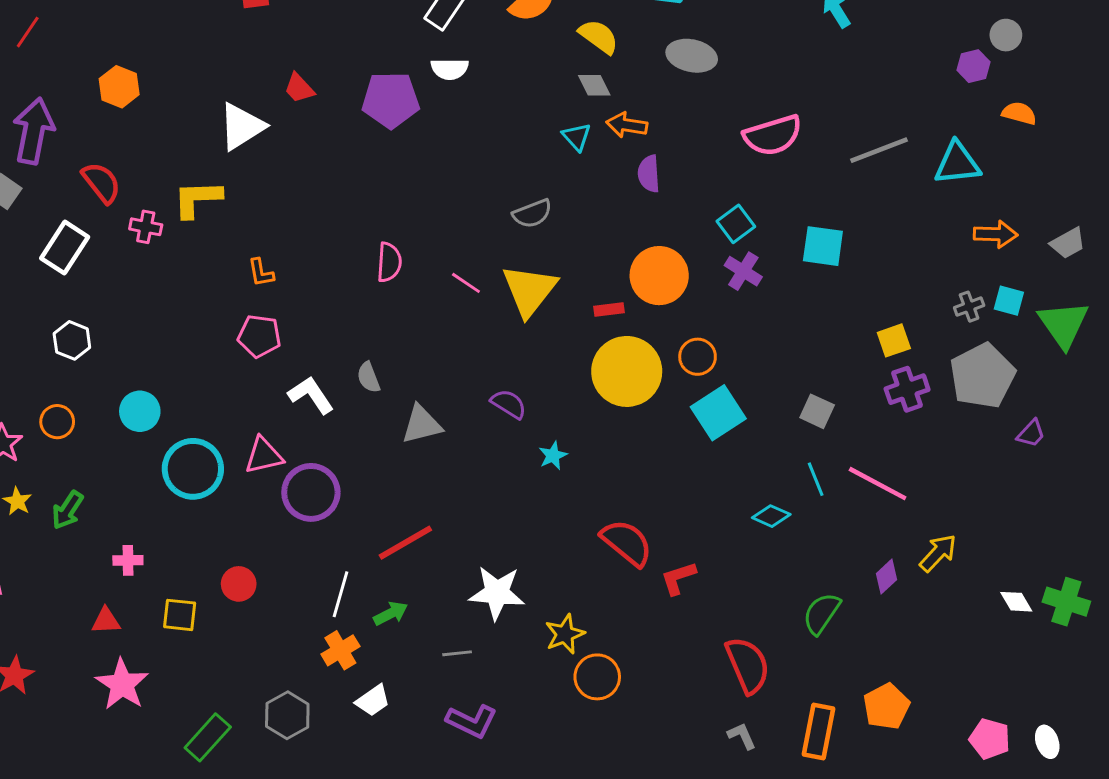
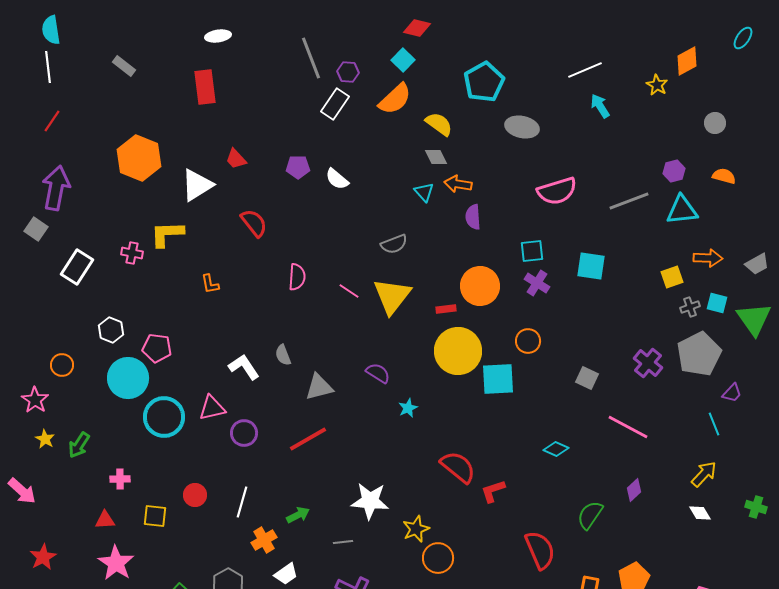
gray ellipse: (692, 56) -> (522, 127), moved
purple hexagon: (973, 66) -> (674, 171), moved
white semicircle: (450, 69) -> (337, 179), moved, turned 40
orange hexagon: (119, 87) -> (139, 158), moved, size x1.6
purple pentagon: (391, 100) -> (298, 167), size x0.6
red semicircle: (101, 183) -> (254, 223), moved
cyan square: (736, 224) -> (532, 251), turned 30
pink pentagon: (259, 336) -> (157, 348), moved
white hexagon: (72, 340) -> (111, 330), moved
yellow square: (894, 340) -> (672, 277), moved
orange circle: (698, 357) -> (528, 341), moved
purple cross: (907, 389) -> (648, 363), turned -32
cyan circle: (140, 411) -> (128, 378), size x1.5
cyan square: (718, 413) -> (498, 379), moved, turned 30
orange circle: (57, 422) -> (62, 365), moved
cyan line: (816, 479) -> (714, 424), moved
purple circle: (311, 492) -> (244, 433), size x0.7
red line: (405, 543) -> (308, 439), moved
yellow arrow: (938, 553) -> (704, 474), moved
white line: (340, 594) -> (242, 502), moved
white diamond: (1016, 602) -> (700, 513), moved
green cross: (1066, 602) -> (756, 507), size x0.7

